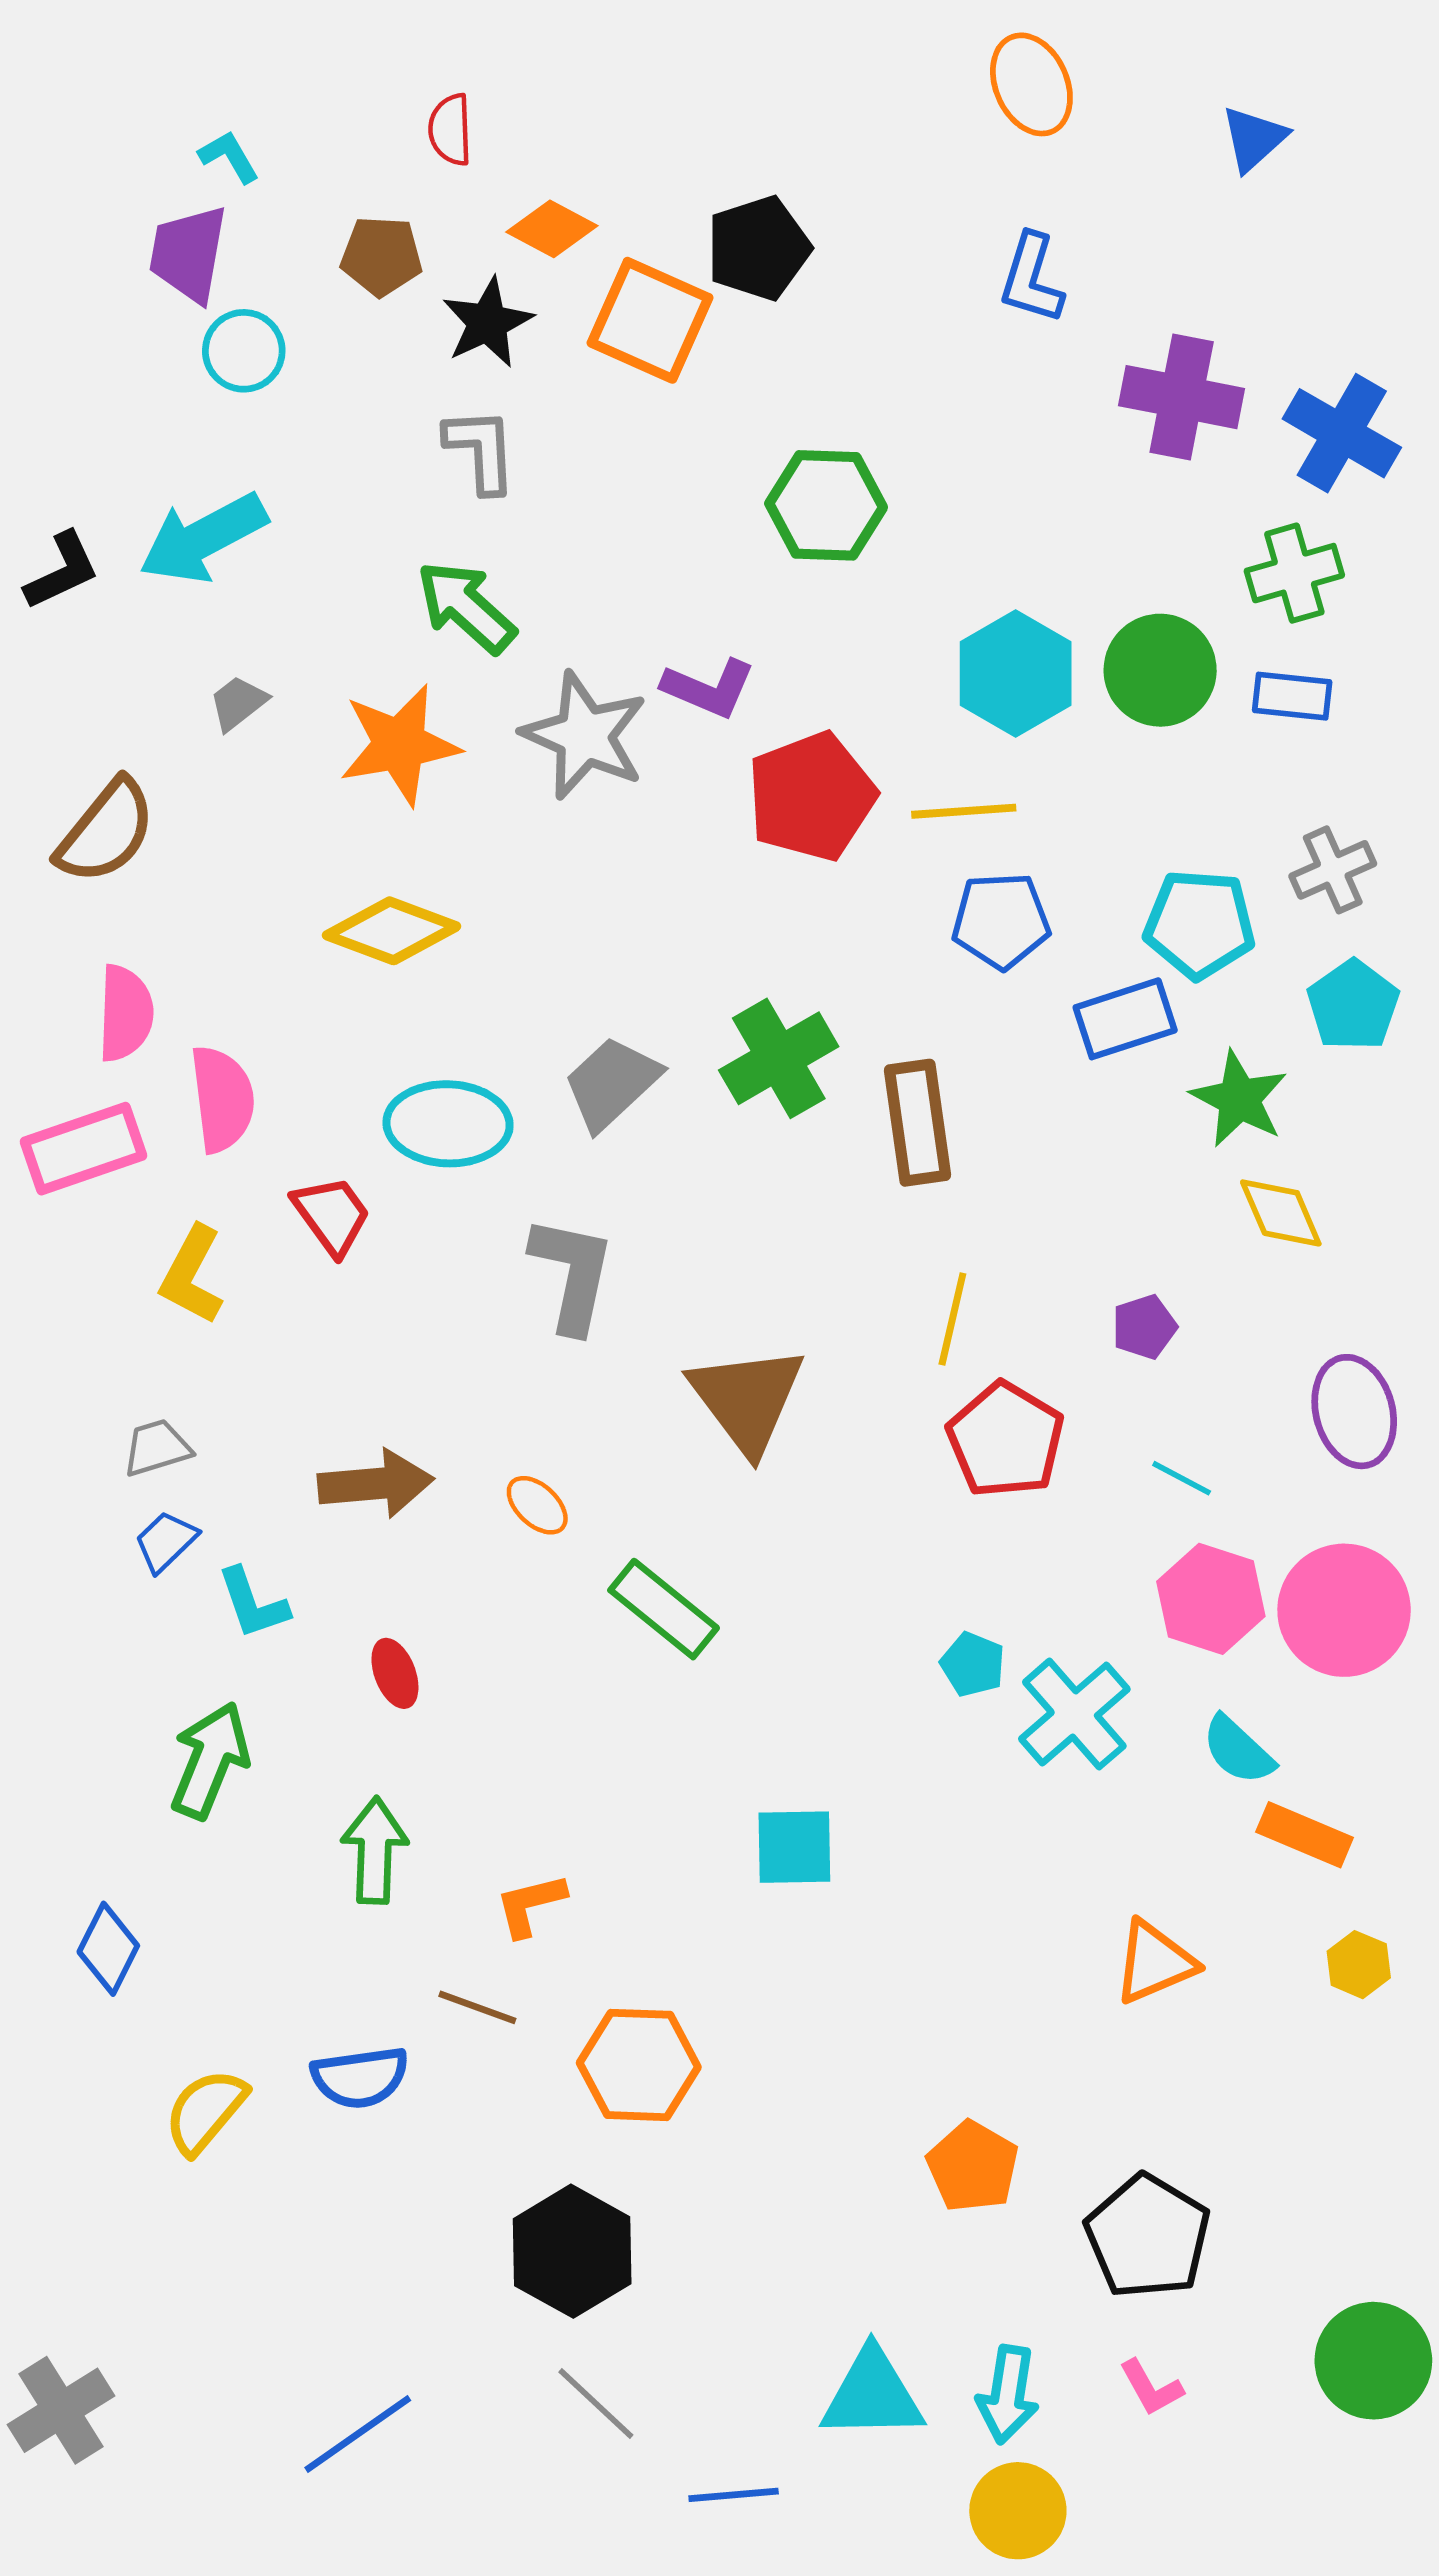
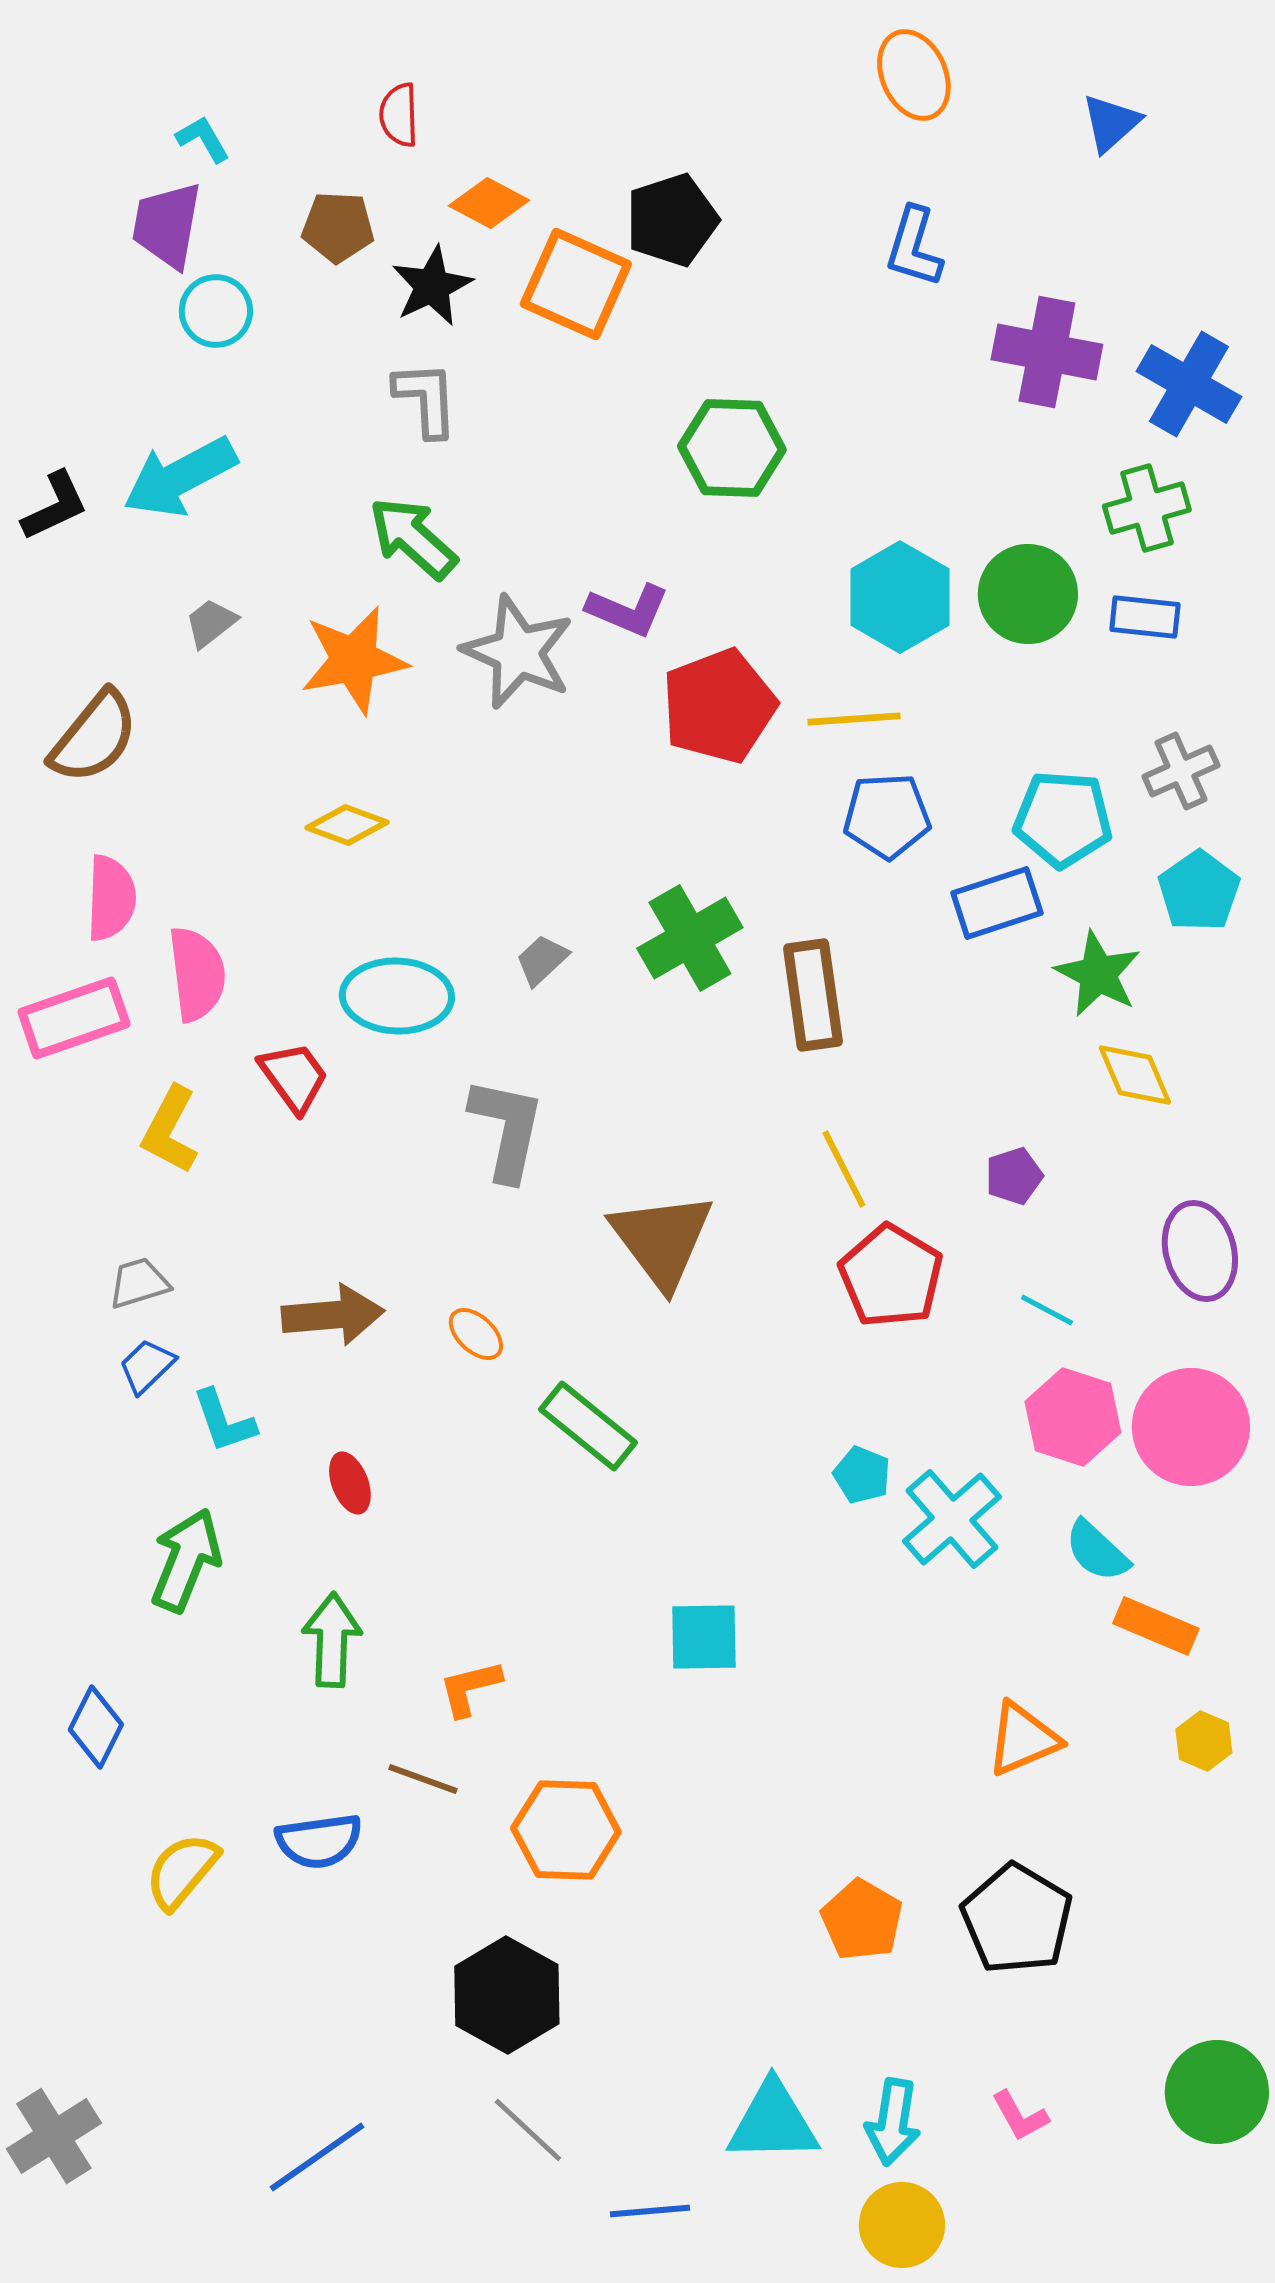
yellow diamond: (392, 931) -> (347, 825), size x0.7
gray trapezoid: (612, 1083) -> (542, 960), size x0.6
yellow line: (952, 1319) -> (844, 1169), turned -40
black pentagon: (1148, 2237) -> (1017, 1919), moved

